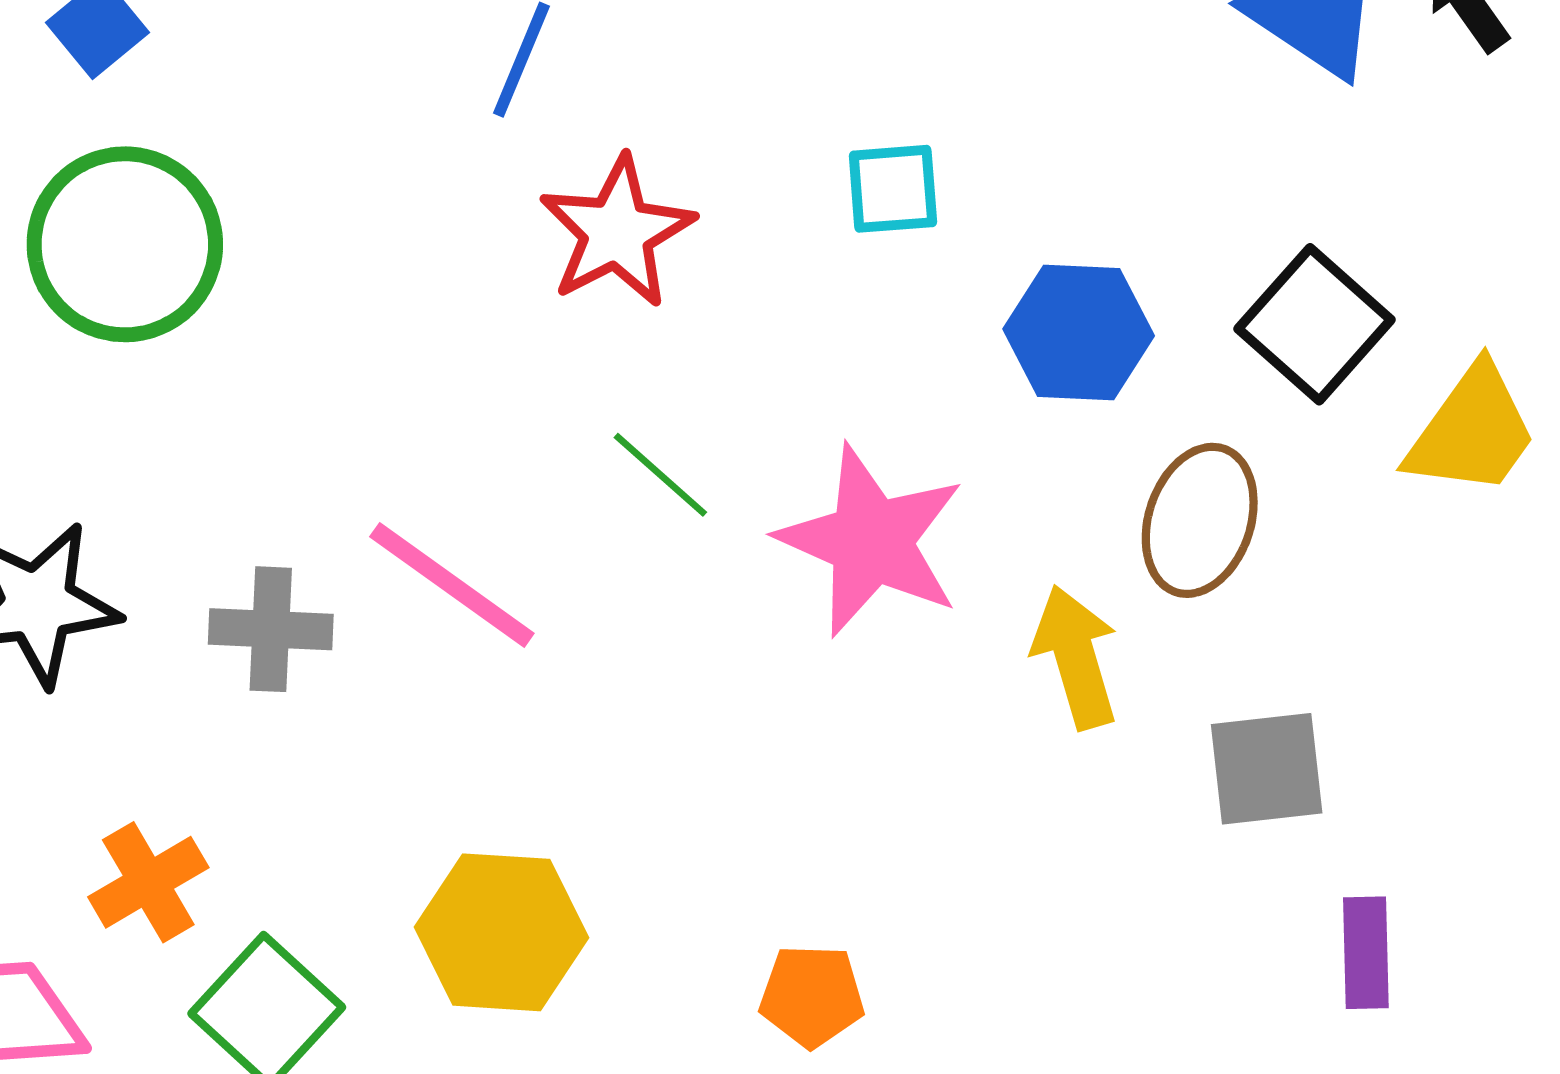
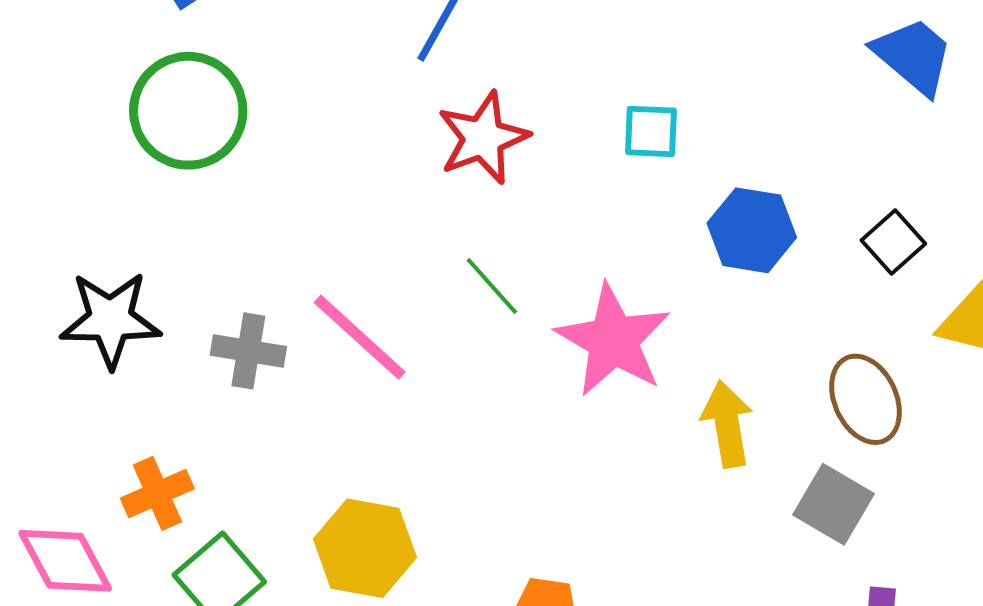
black square: (1315, 324) -> (893, 242), size x0.7
brown ellipse: (1200, 520) -> (865, 399), moved, turned -50
gray square: (1267, 769) -> (834, 504), turned 30

